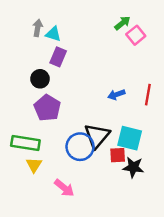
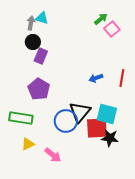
cyan triangle: (53, 34) -> (42, 18), moved
purple rectangle: (58, 57) -> (41, 56), moved
black circle: (40, 79) -> (33, 42), moved
red square: (118, 155) -> (97, 128), size x1.6
yellow triangle: (34, 165) -> (28, 144), moved, turned 32

